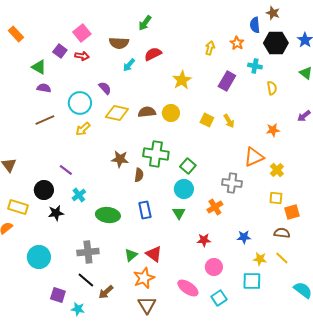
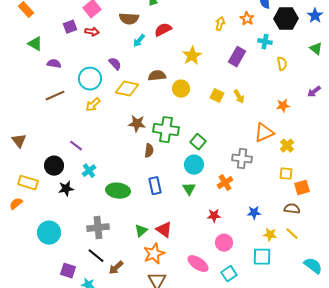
purple square: (60, 51) -> (70, 27), turned 32
green triangle: (39, 67) -> (35, 44), moved
brown semicircle: (147, 112) -> (157, 76), moved
brown star: (120, 159) -> (137, 124), moved

